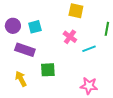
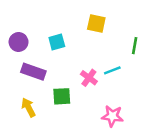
cyan square: (35, 27) -> (57, 42), moved
pink cross: (70, 37) -> (89, 78), moved

